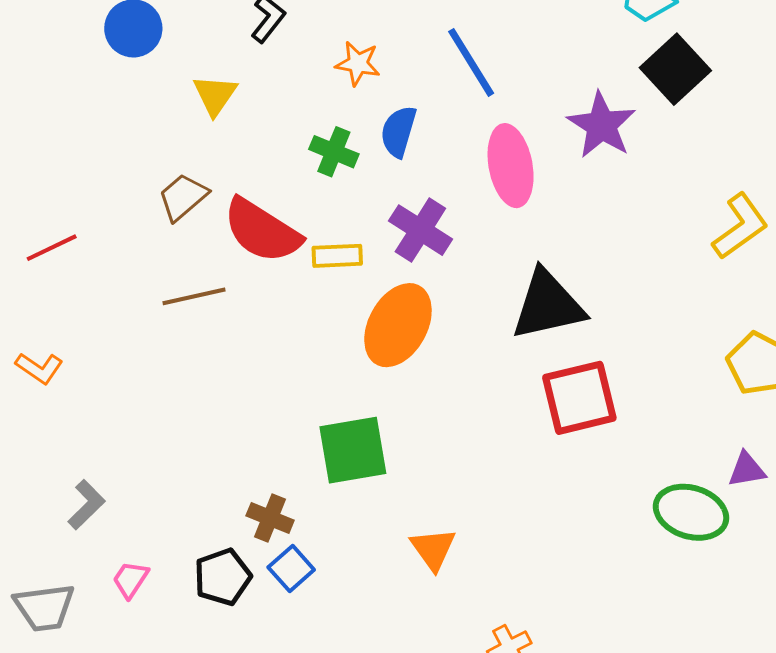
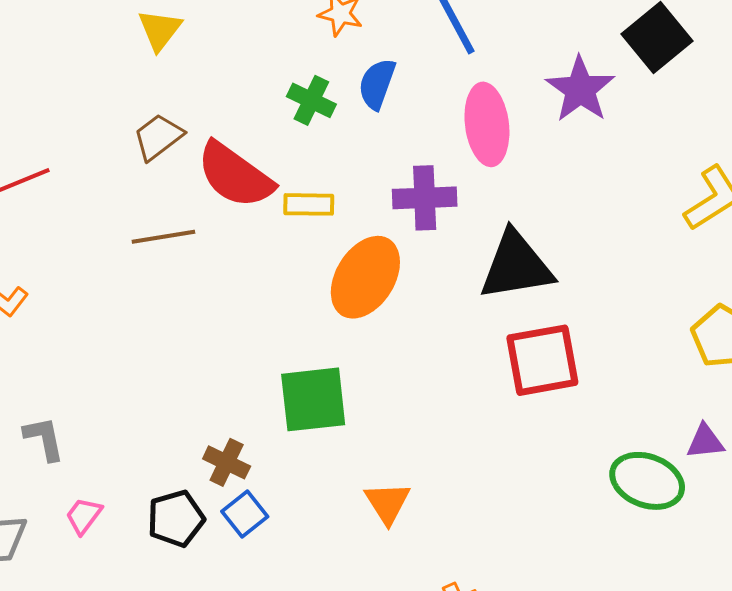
yellow triangle: (215, 95) -> (160, 30), moved
purple cross: (420, 230) -> (425, 198), moved, turned -38
gray L-shape: (86, 505) -> (44, 439), turned -60

